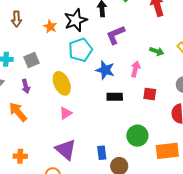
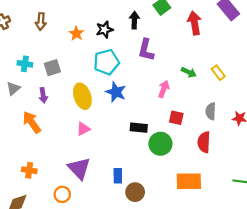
black star: (76, 20) -> (104, 30), size x0.7
purple L-shape: (115, 35) -> (146, 50), turned -60
blue star: (105, 70) -> (116, 92), moved
black rectangle: (115, 97) -> (139, 128), moved
green circle: (137, 136) -> (160, 144), moved

